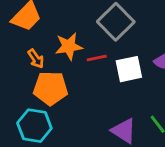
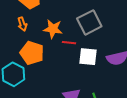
orange arrow: (36, 59) -> (22, 24), moved

